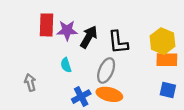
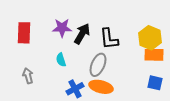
red rectangle: (46, 25) -> (24, 33), moved

